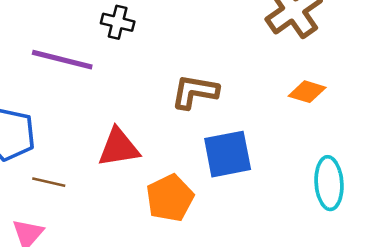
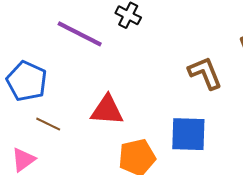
brown L-shape: (195, 92) -> (205, 73), moved, turned 45

